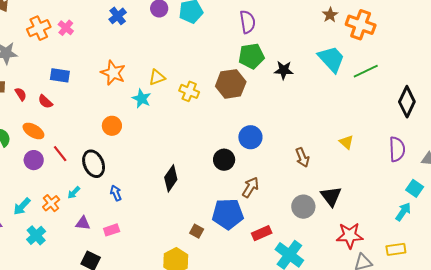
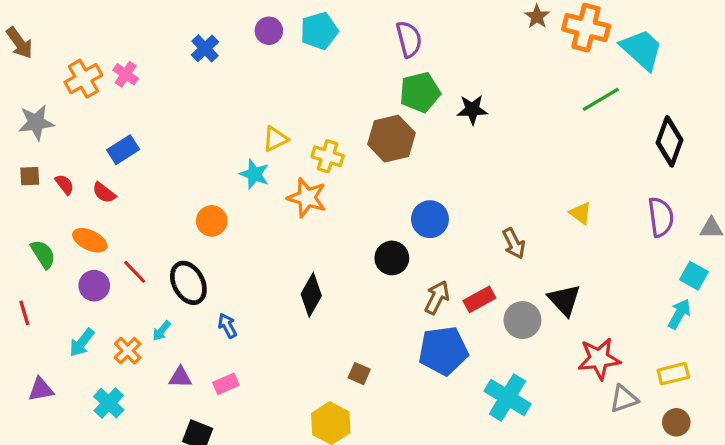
cyan trapezoid: (331, 59) -> (642, 50), moved
orange star: (113, 73) -> (307, 198), moved
blue rectangle: (60, 75) -> (123, 150), turned -36
cyan arrow: (22, 206) -> (82, 343), moved
blue pentagon: (228, 214) -> (443, 351), moved
red rectangle: (262, 233) -> (479, 299), moved

